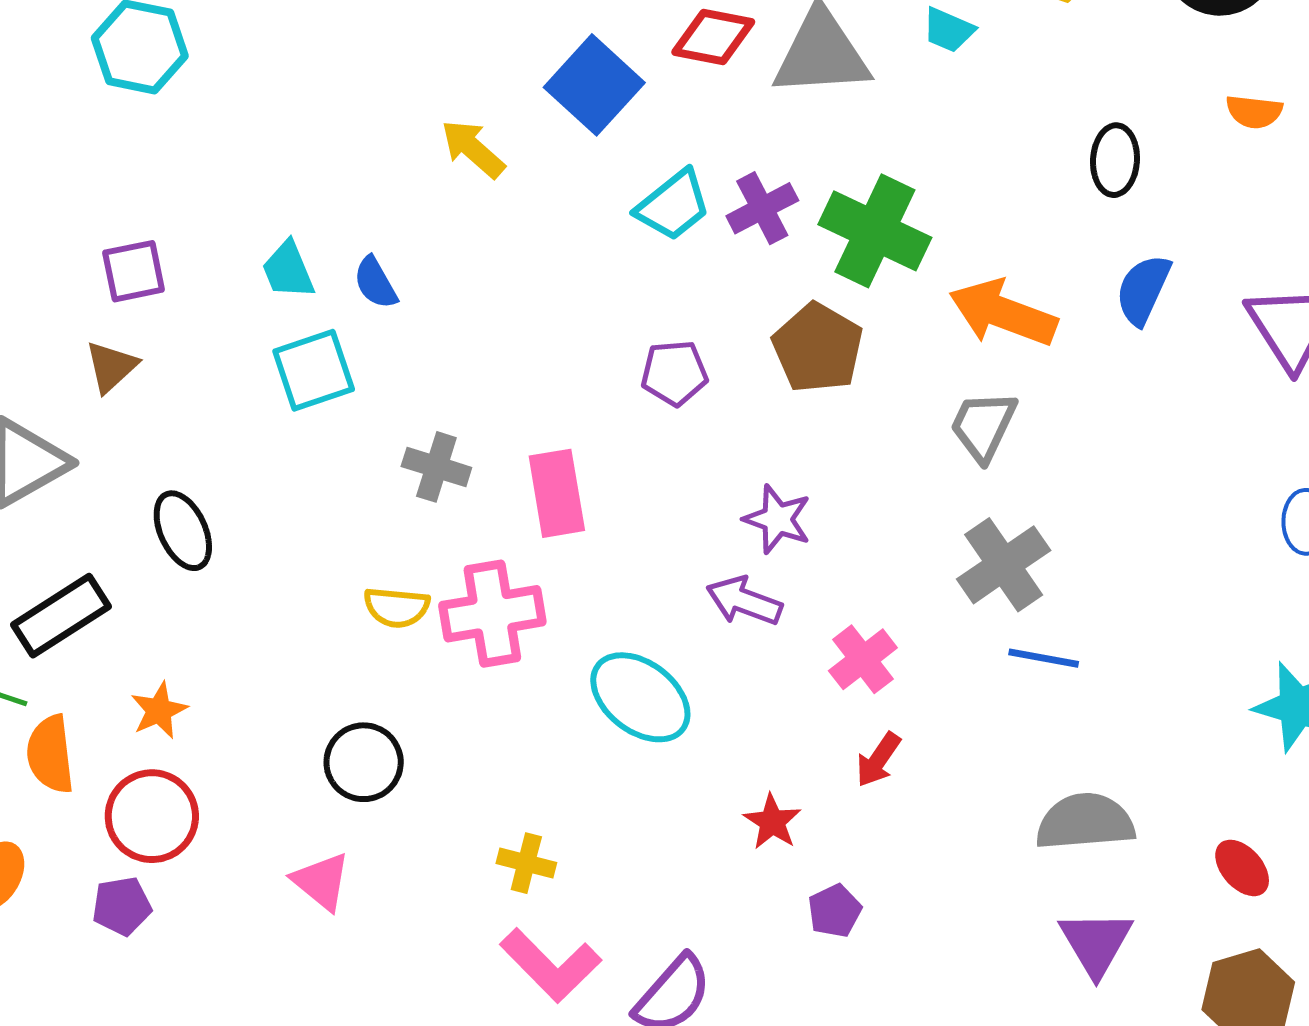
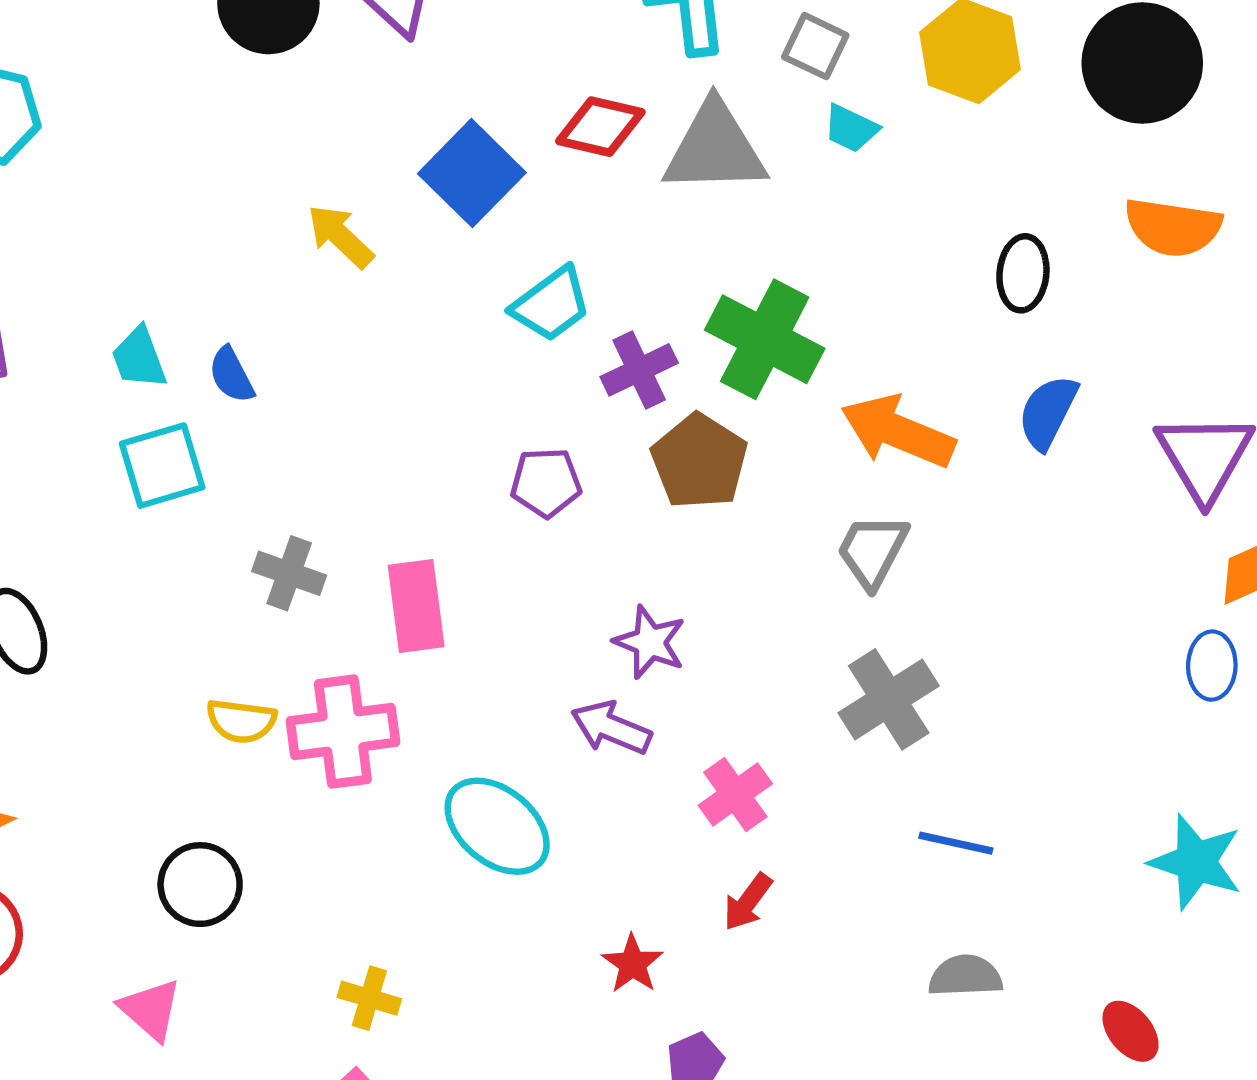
orange semicircle: (1254, 112) -> (1173, 227), size x1.6
purple cross: (762, 208) -> (639, 370), moved
blue line: (1044, 658) -> (956, 843), moved
gray semicircle: (1085, 822) -> (965, 976), size x0.7

